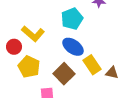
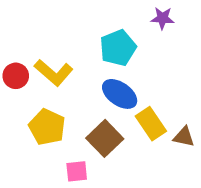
red circle: (14, 47) -> (16, 76), moved

